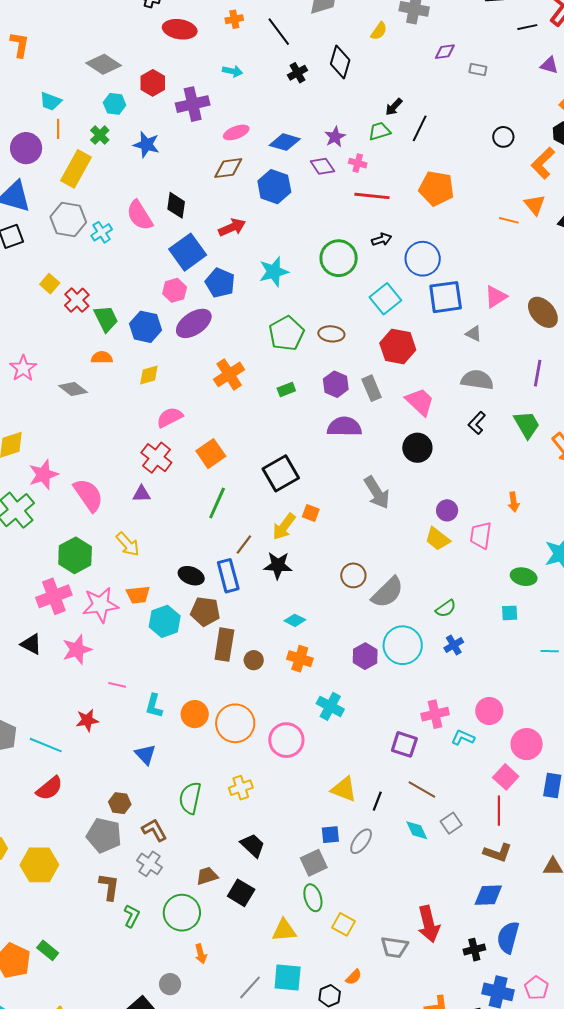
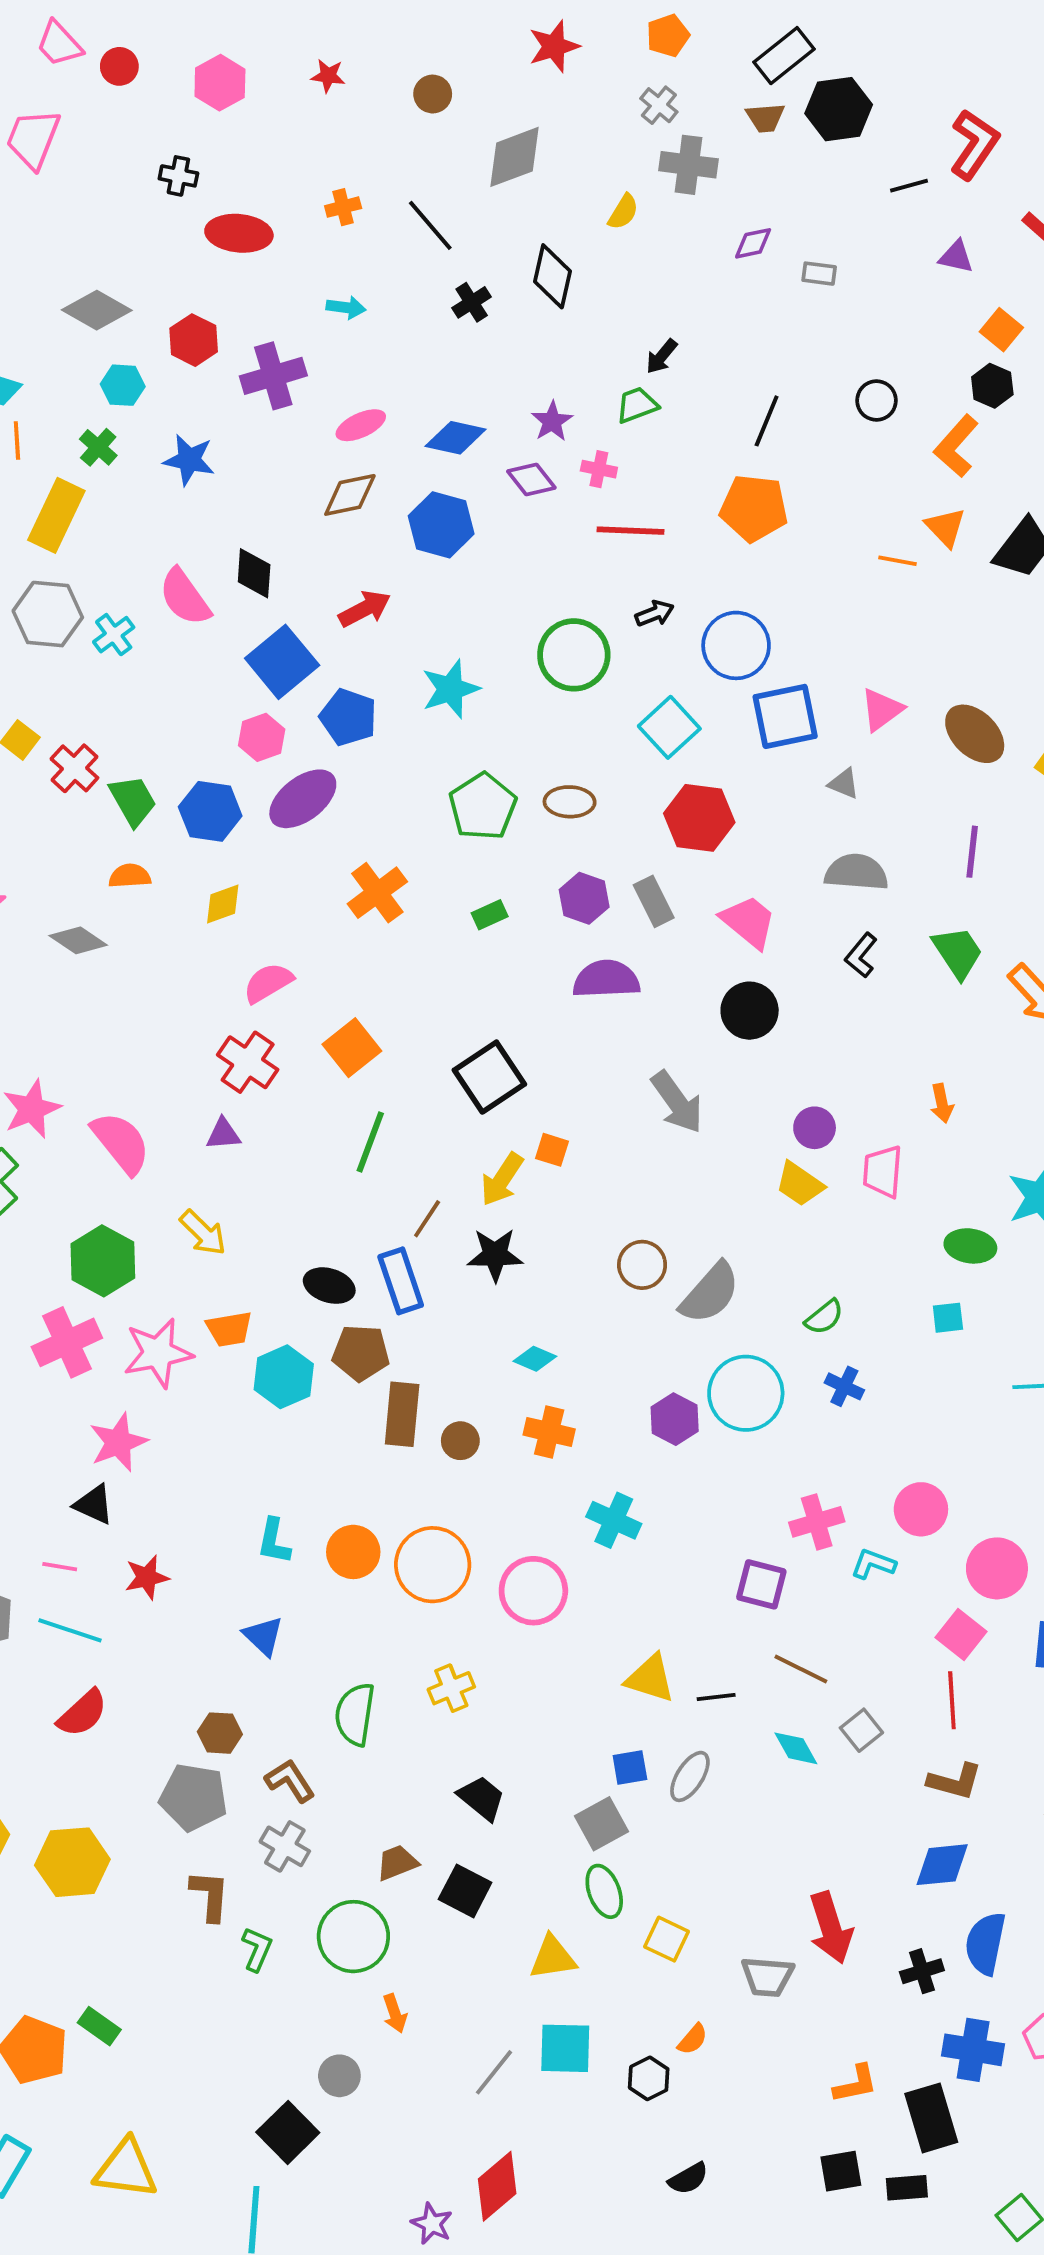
black line: (420, 128) -> (767, 421), moved
black triangle: (31, 644) -> (94, 1504), moved
blue cross: (454, 645) -> (844, 1386), turned -30
pink line: (117, 685) -> (60, 1567), moved
black line: (377, 801) -> (716, 1697), turned 66

